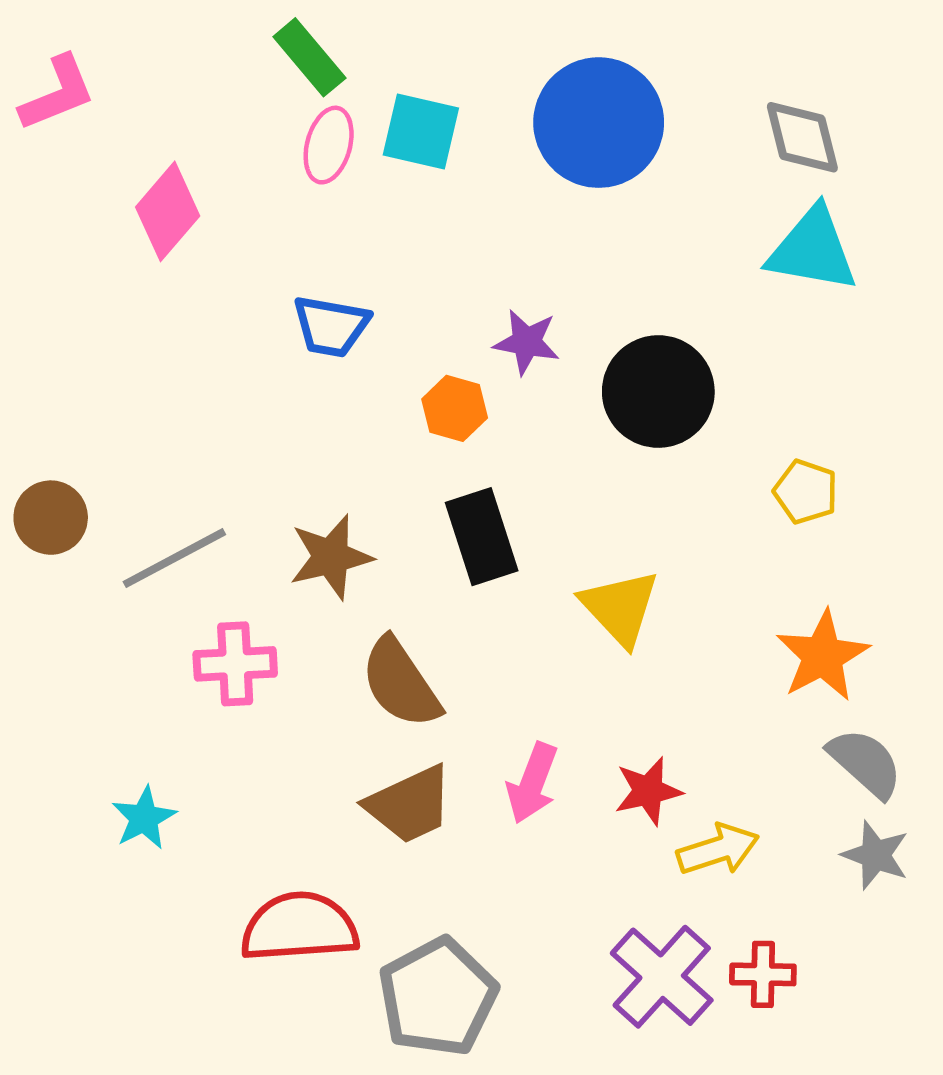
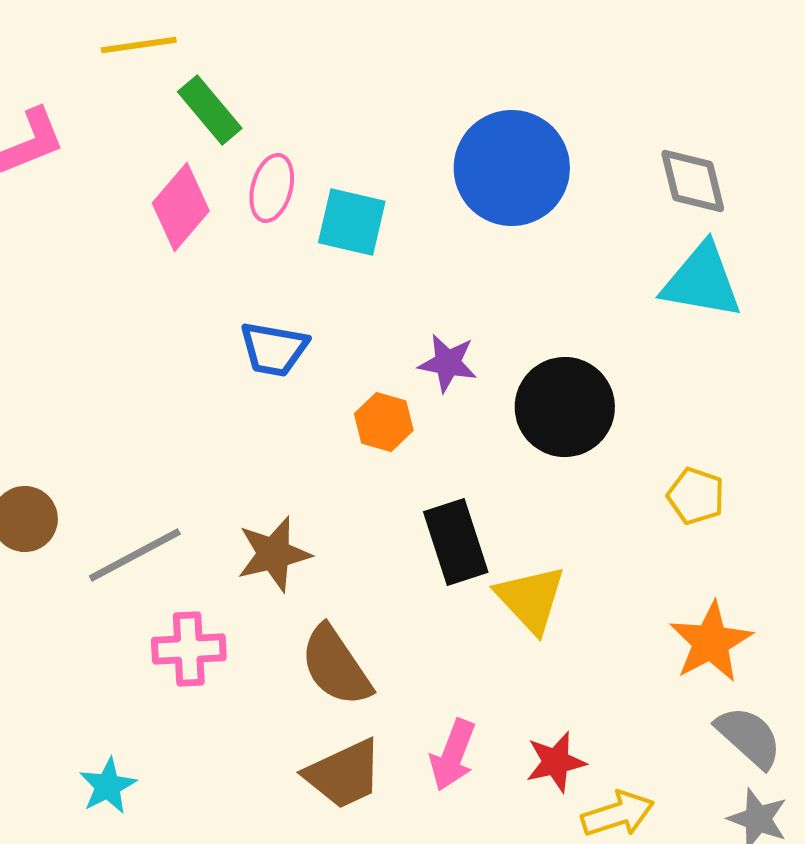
green rectangle: (309, 57) -> (210, 110), moved
cyan square: (421, 132) -> (352, 222), moved
pink diamond: (168, 211) -> (181, 207), moved
black rectangle: (482, 537) -> (456, 542), moved

